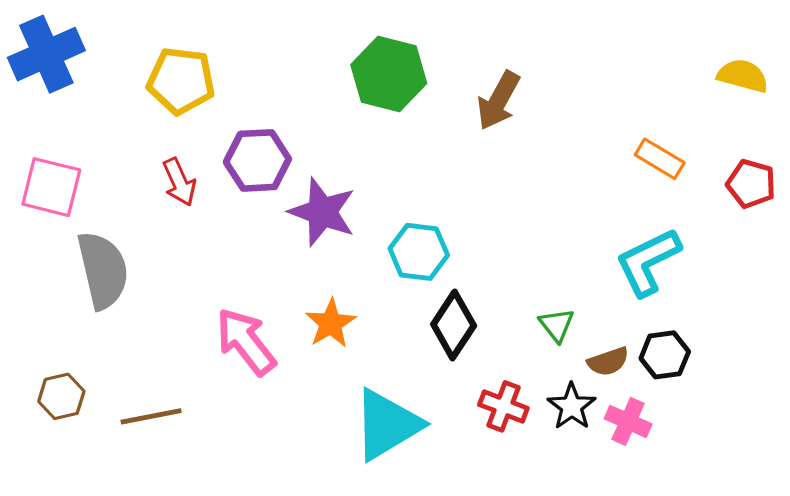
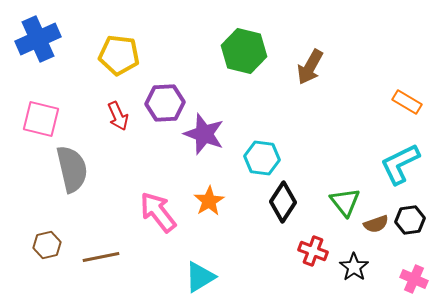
green triangle: (557, 325) -> (345, 202), size x1.4
black star: (572, 406) -> (354, 267), moved
pink cross: (628, 421) -> (414, 279), moved
cyan triangle: (387, 425) -> (200, 277), moved, size x0.7

